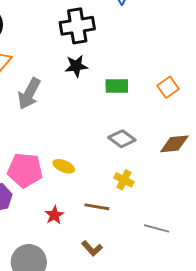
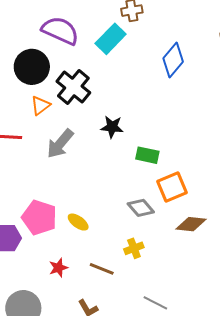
black cross: (77, 26) -> (73, 87), moved, turned 36
orange square: (168, 87) -> (172, 187), moved, size x1.4
yellow cross: (124, 180) -> (134, 248), turned 30

